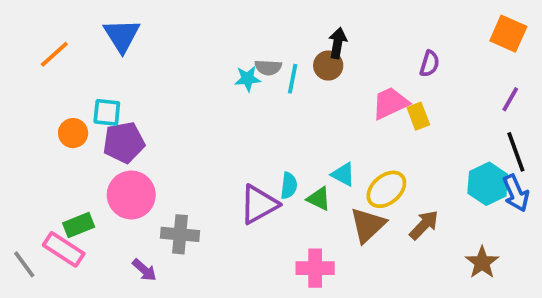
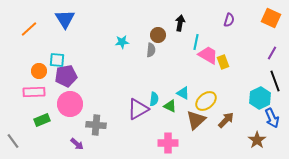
purple semicircle: (430, 64) -> (229, 20), moved
brown circle: (328, 66) -> (158, 35), moved
gray semicircle: (268, 67) -> (151, 50), moved, turned -88
cyan star: (248, 79) -> (122, 42), moved
cyan line: (293, 79) -> (196, 42), moved
pink trapezoid: (390, 103) -> (208, 55), turned 55
blue arrow: (516, 193) -> (272, 118), moved
pink rectangle: (64, 249) -> (34, 92), moved, turned -35

